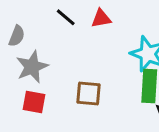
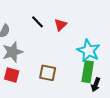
red triangle: (101, 18) -> (60, 25), turned -40

